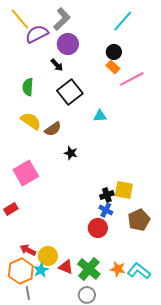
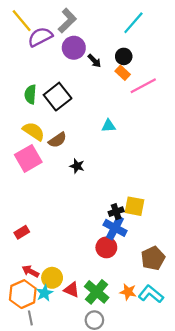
black arrow: (57, 65) -> (94, 61), moved
black square: (70, 92) -> (58, 97), moved
pink square: (26, 173) -> (28, 158), moved
red rectangle: (11, 209) -> (22, 232), moved
blue cross: (106, 210) -> (115, 228), size x1.5
brown pentagon: (139, 220) -> (153, 258), moved

